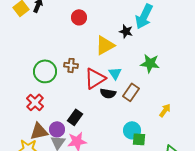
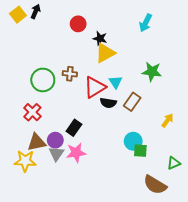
cyan arrow: (144, 16) -> (146, 23), size x0.7
black star: (126, 31) -> (100, 38), moved

